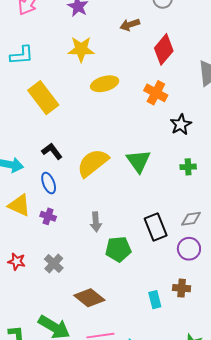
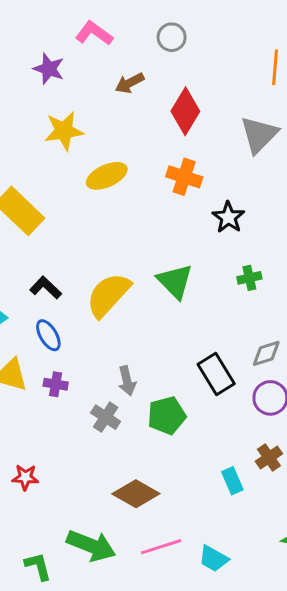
red star: (17, 261) -> (25, 477), moved
gray cross: (54, 264) -> (106, 417), moved
brown cross: (182, 288) -> (269, 457), turned -30

